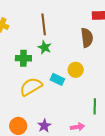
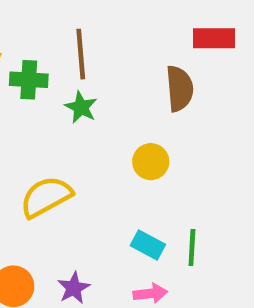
green cross: (23, 58) -> (29, 80), moved
cyan rectangle: (57, 79) -> (148, 245), moved

